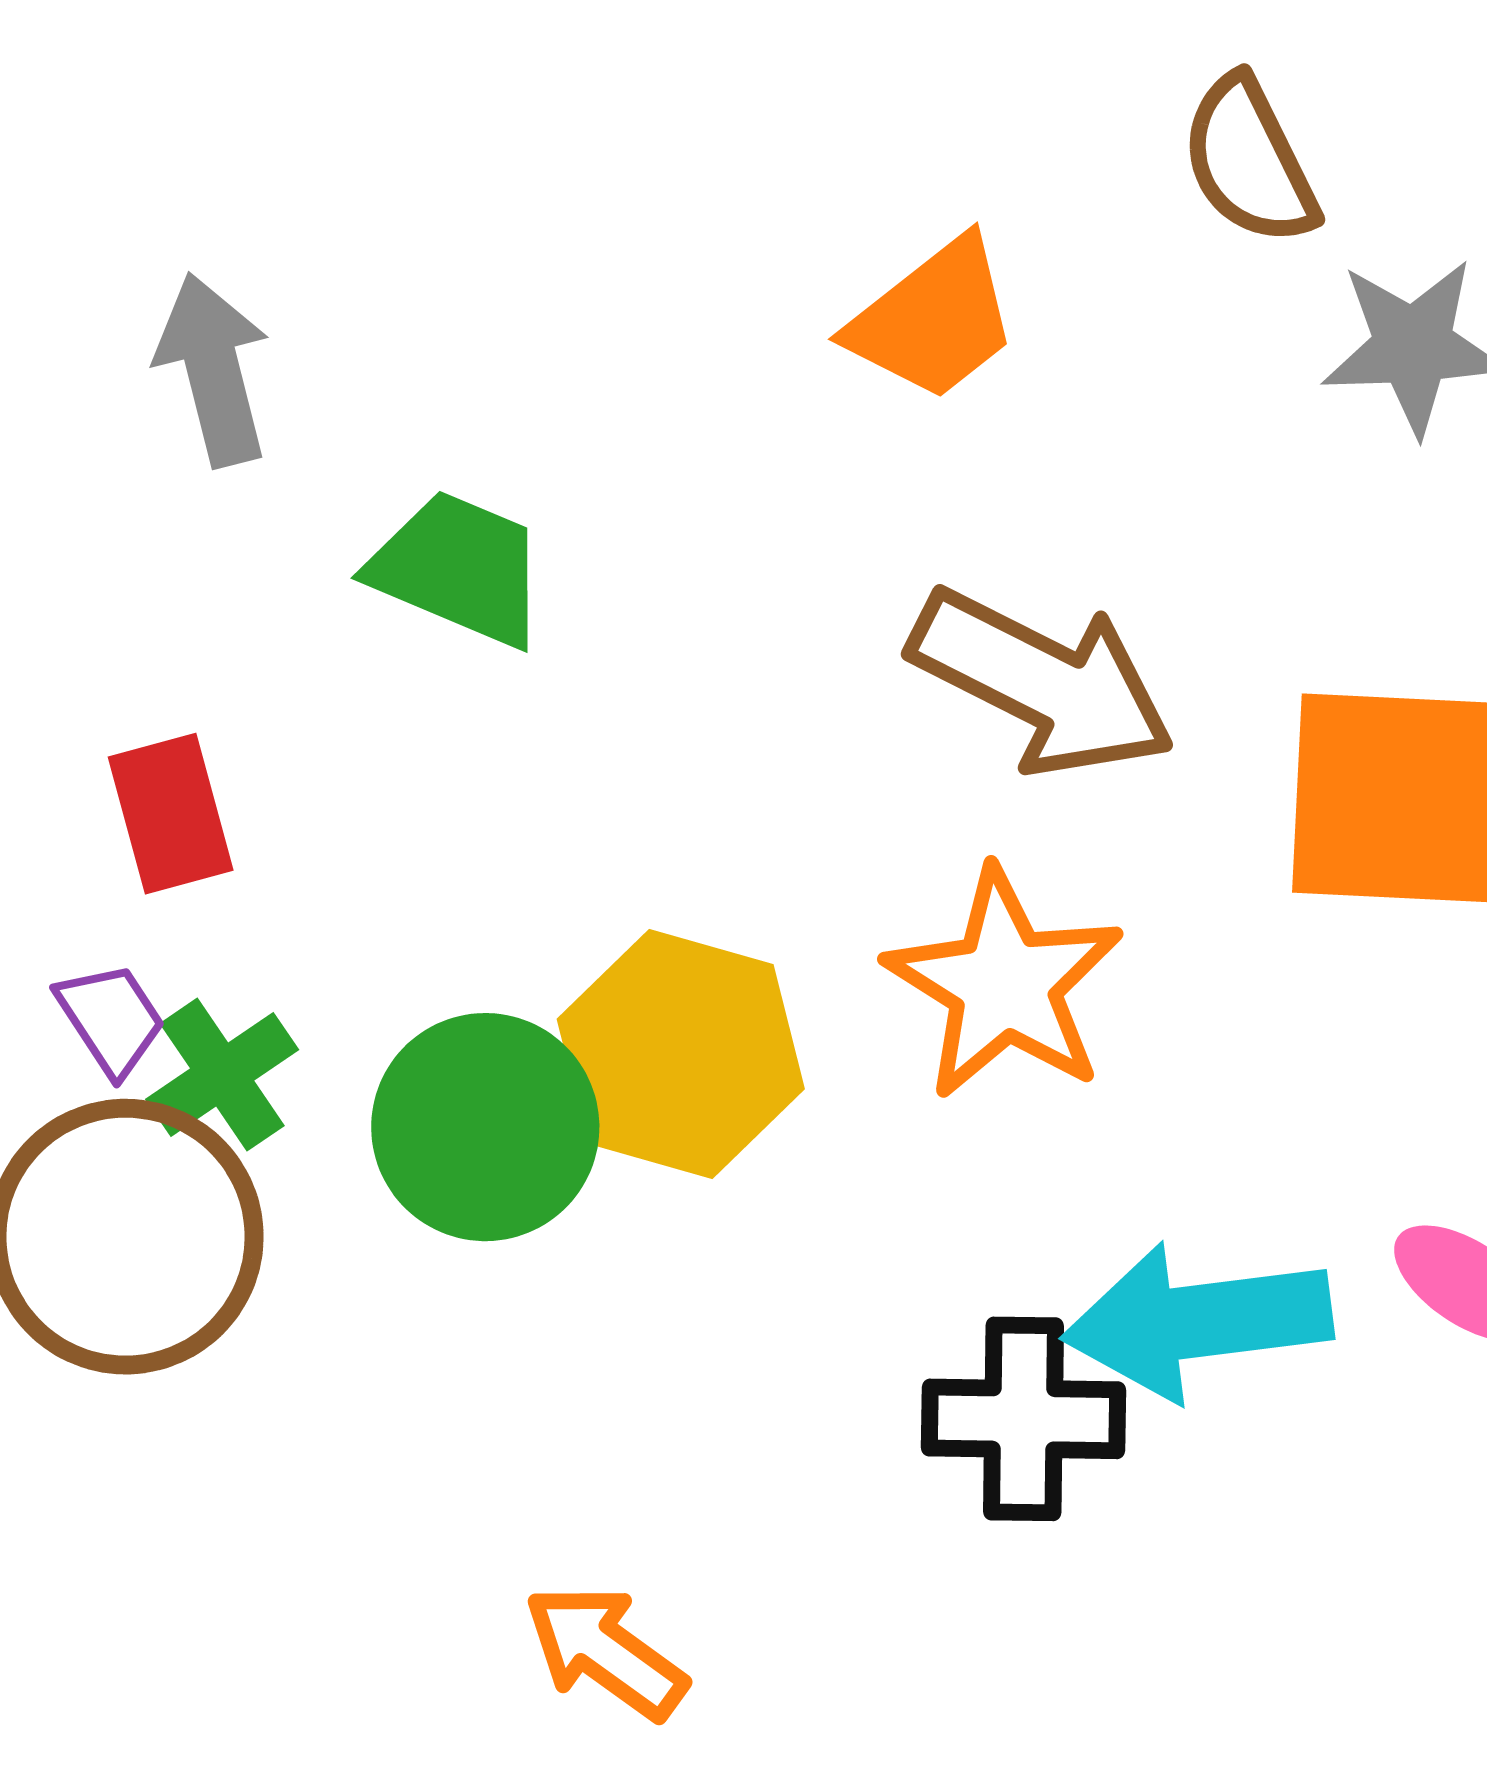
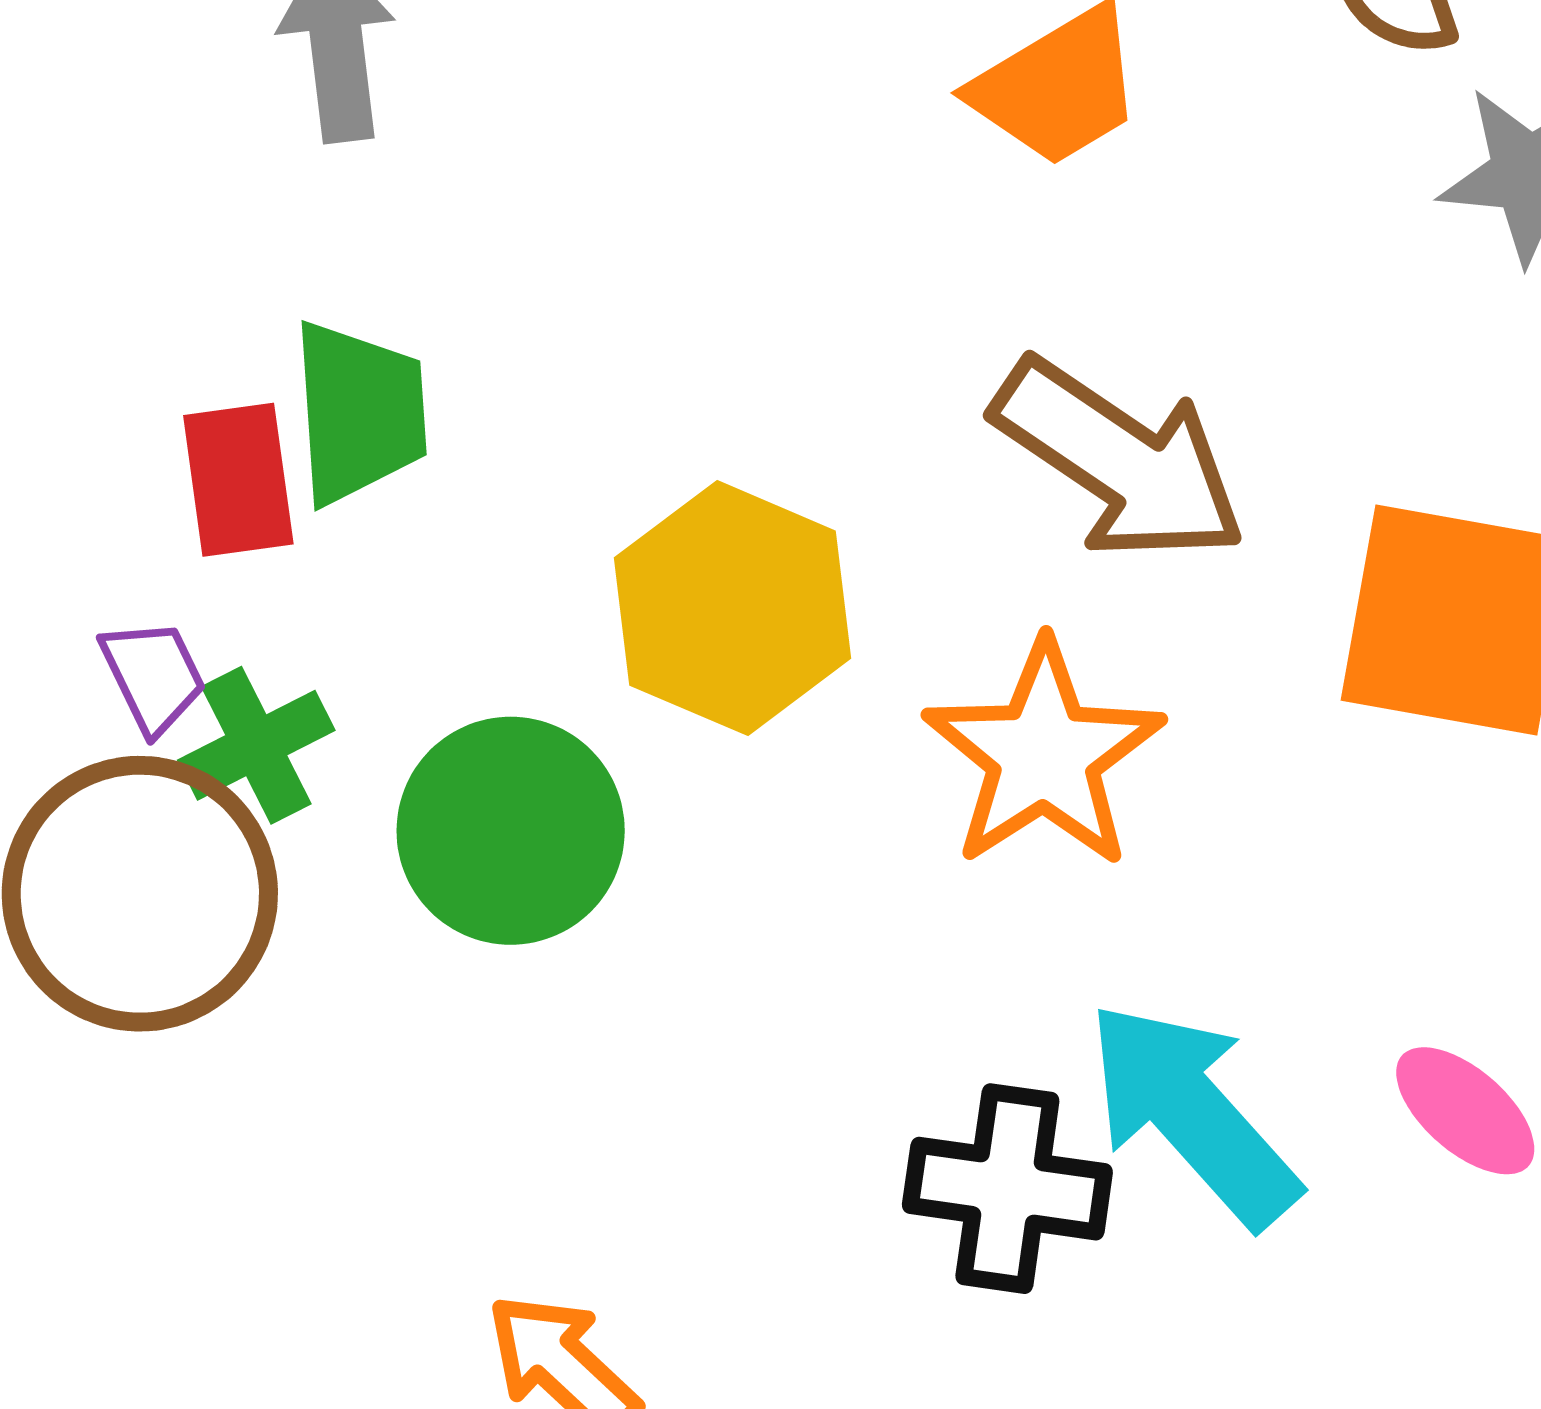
green trapezoid: (459, 569) -> (359, 412), moved, turned 56
yellow hexagon: (681, 1054) -> (733, 608), moved
cyan arrow: (1198, 1321) -> (1192, 1114), turned 48

